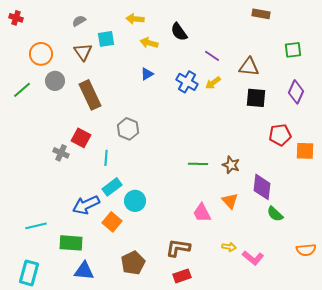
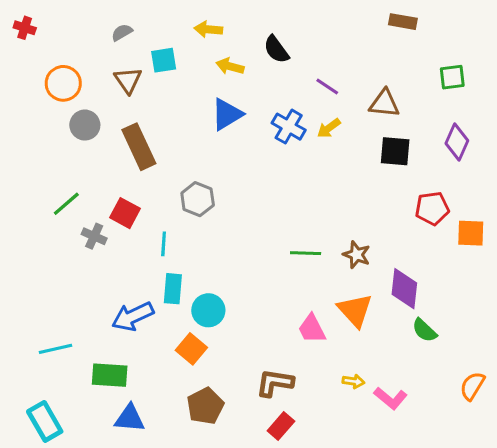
blue triangle: (147, 74) -> (227, 114), size x1.6
green line: (22, 90) -> (66, 204), moved
cyan rectangle: (112, 187) -> (173, 289), turned -48
orange triangle: (230, 201) -> (355, 310), size x1.4
orange square: (112, 222) -> (191, 349), moved
orange semicircle: (306, 250) -> (472, 386), turned 126
cyan rectangle: (29, 273) -> (45, 421), turned -45
red rectangle: (182, 276) -> (281, 426), turned -30

